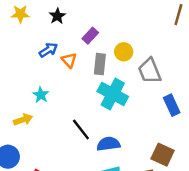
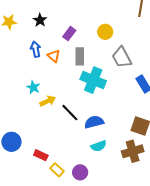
blue arrow: (48, 50) -> (36, 49), turned -63
yellow circle: (124, 52) -> (105, 32), moved
yellow arrow: (23, 120) -> (48, 101), moved

